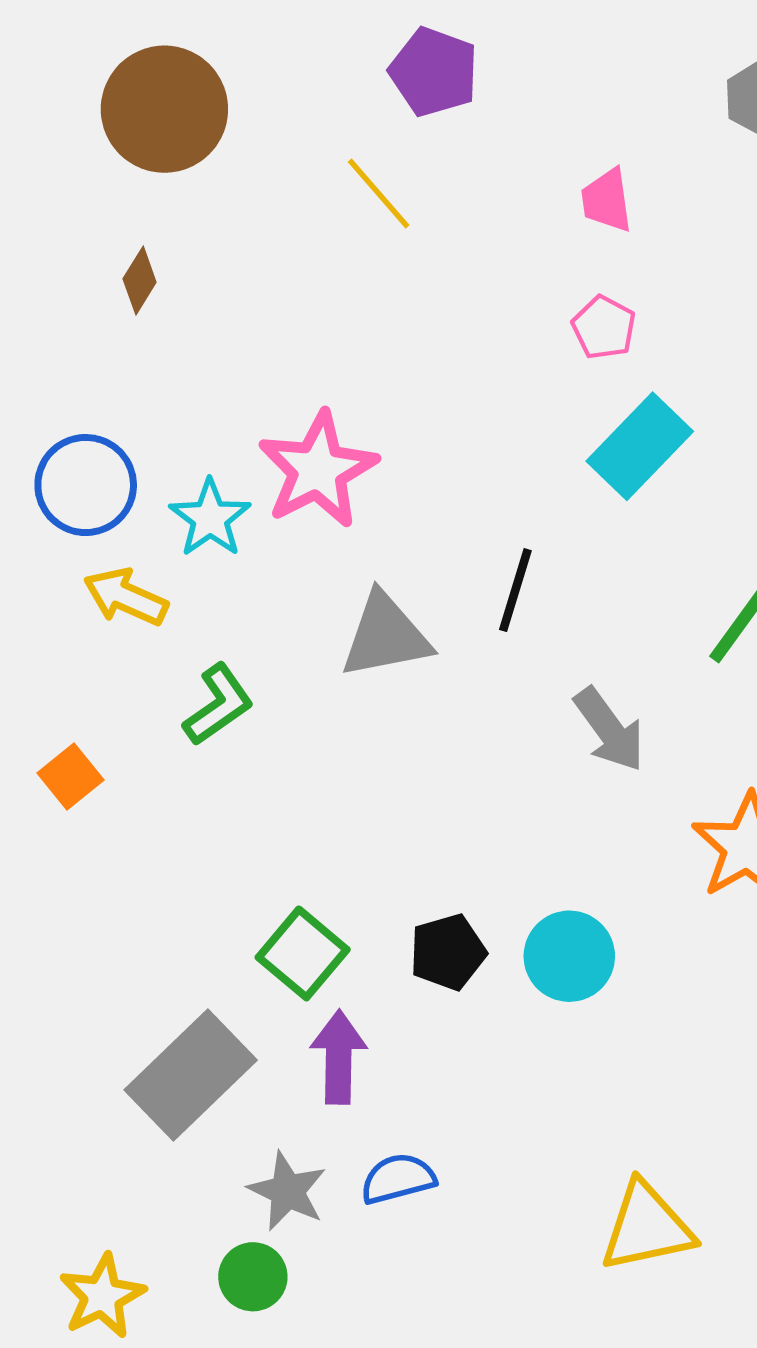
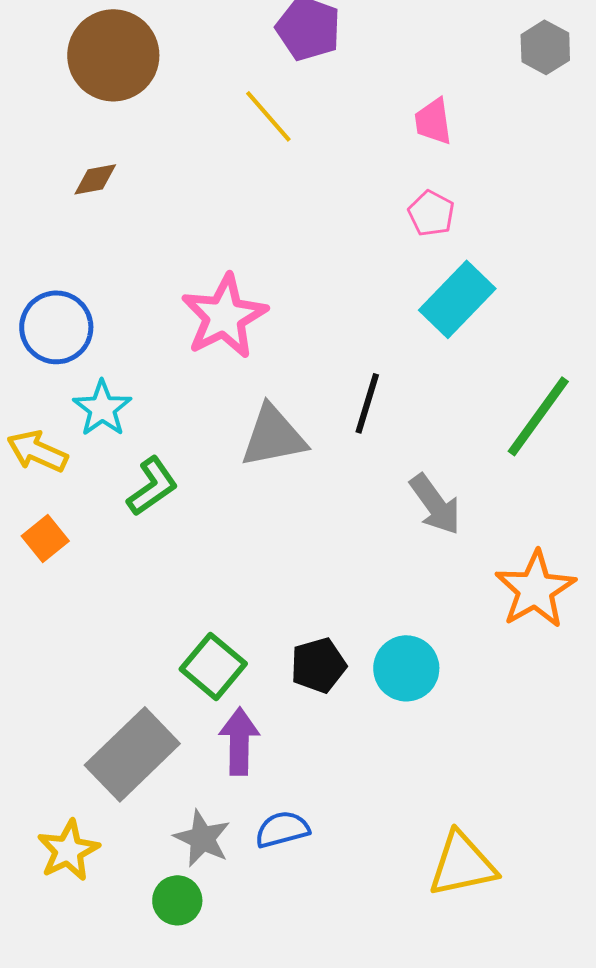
brown diamond: (140, 281) -> (95, 179), turned 48
cyan star: (210, 518) -> (102, 408), moved
yellow arrow: (126, 597) -> (37, 451), moved
yellow star: (102, 1296) -> (68, 850), moved

